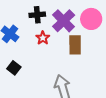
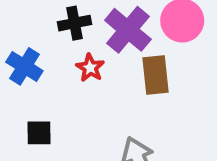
black square: (14, 68) -> (39, 133), turned -32

